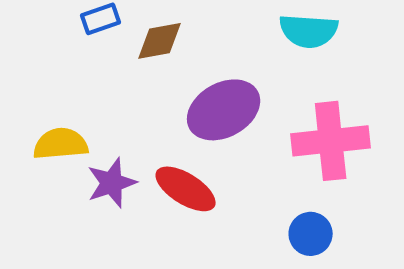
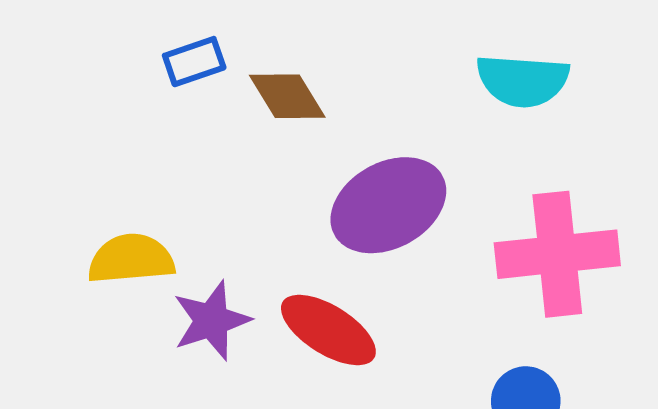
brown diamond: (160, 41) -> (287, 96), turned 69

